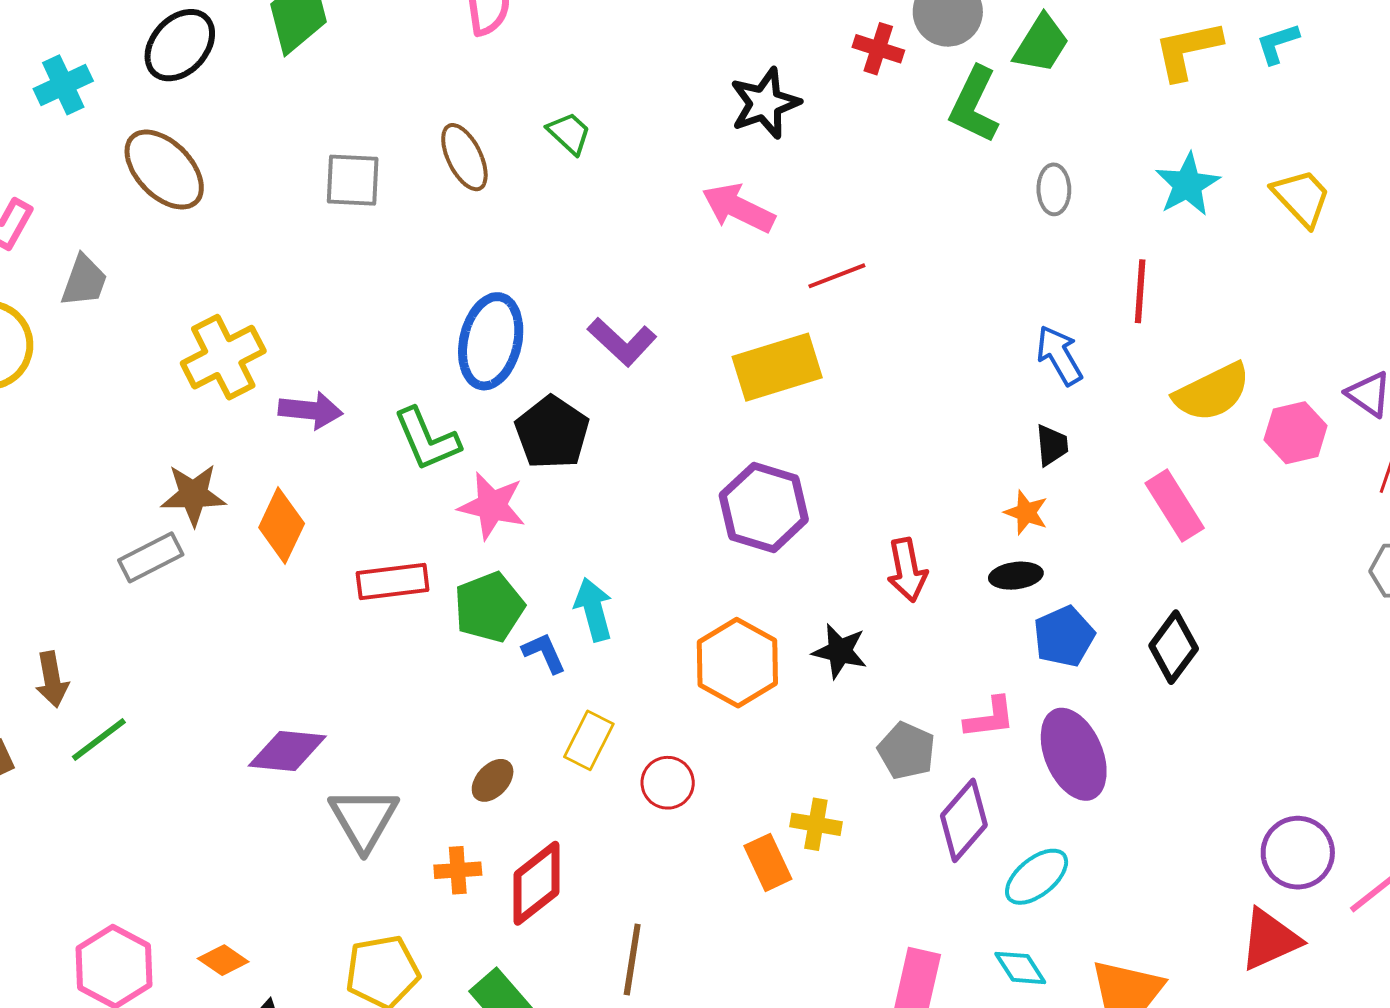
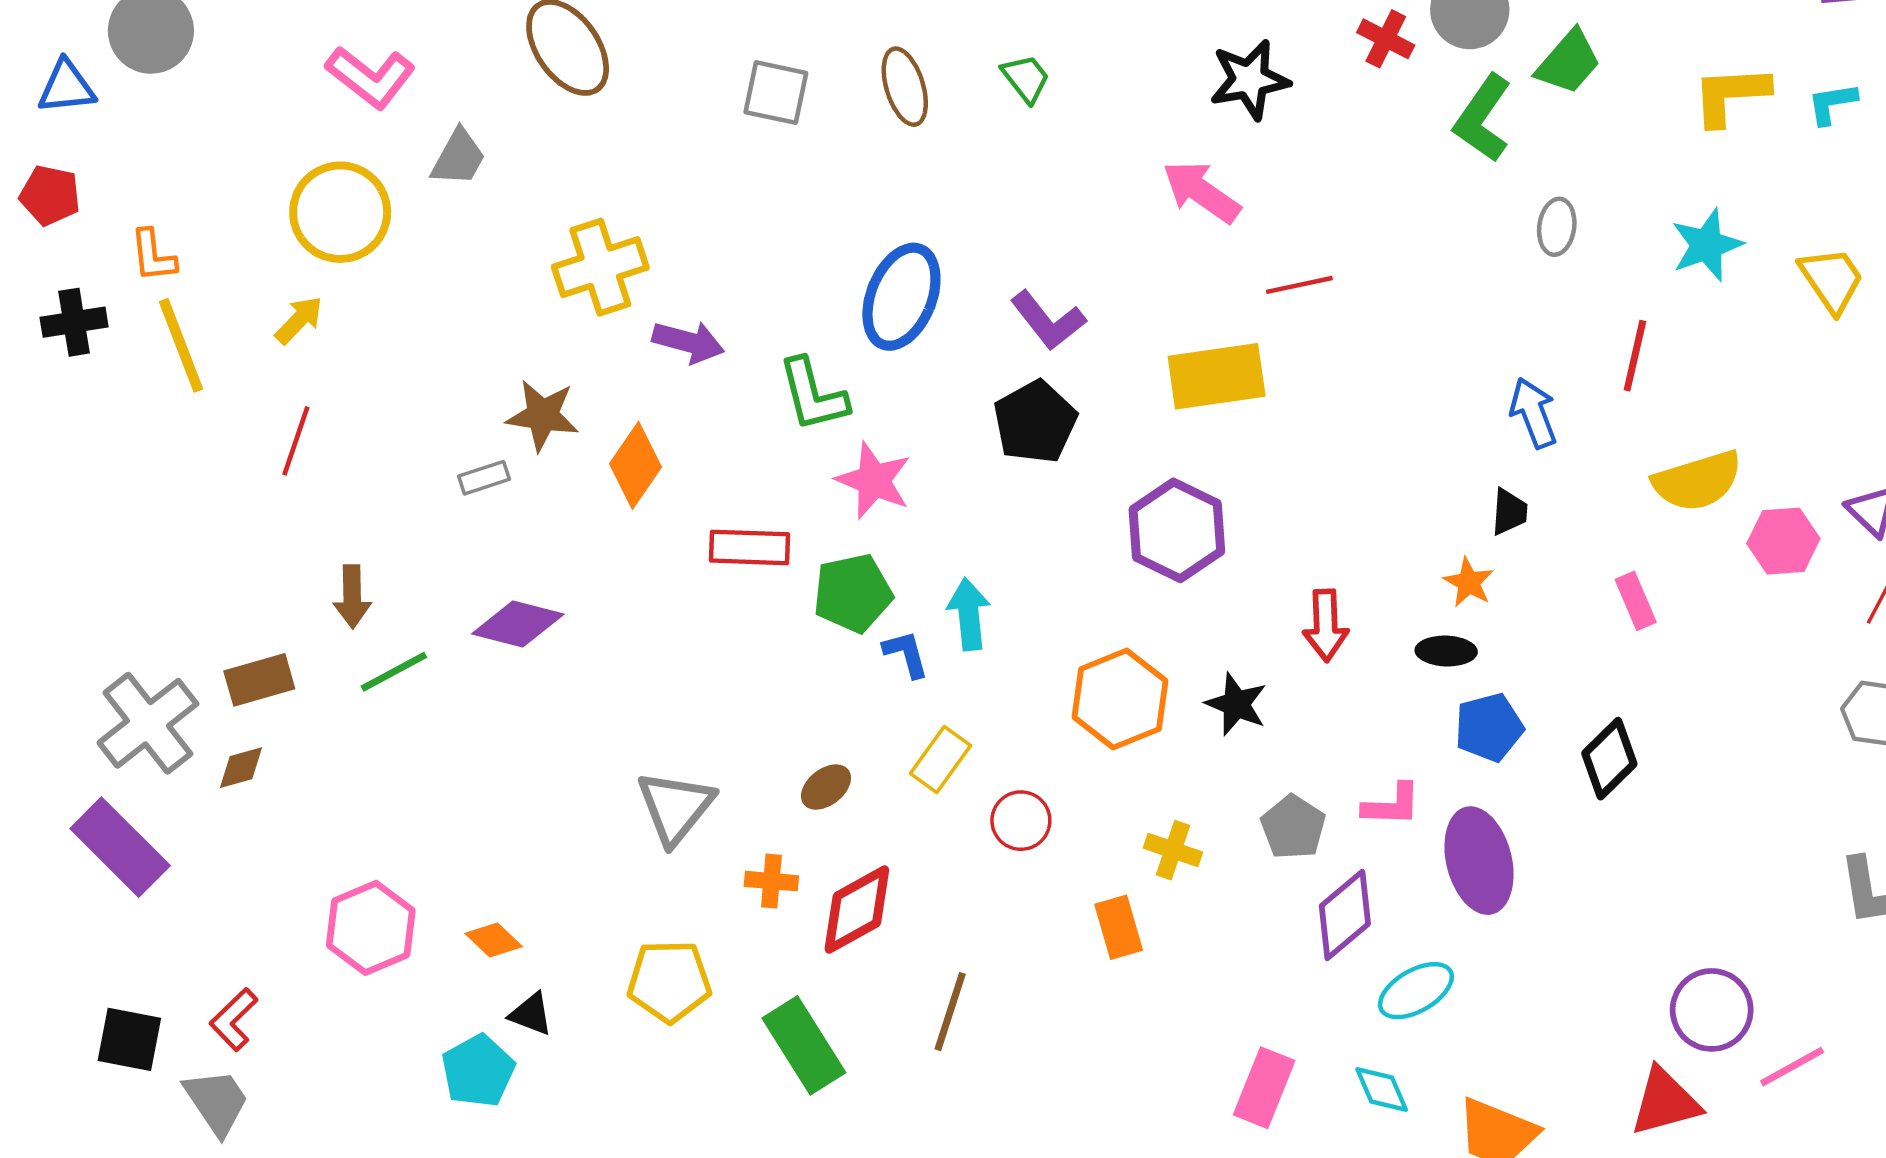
black pentagon: (552, 433) -> (1035, 422), moved
pink rectangle: (1175, 506) -> (1636, 601), size x0.7
gray rectangle: (151, 557) -> (484, 478), size x0.7
purple diamond: (287, 751) -> (518, 624), moved
yellow cross: (816, 824) -> (1173, 850), moved

